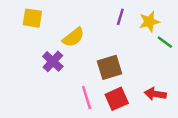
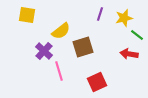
brown square: (109, 67) -> (83, 47), moved
red arrow: (155, 94) -> (129, 54), moved
pink line: (87, 98) -> (59, 71), moved

